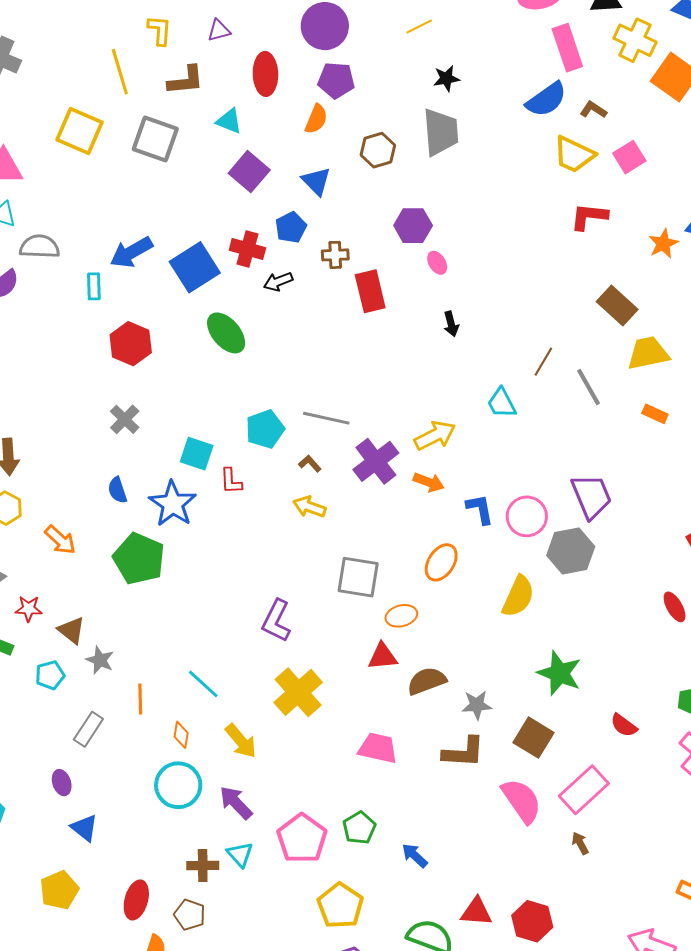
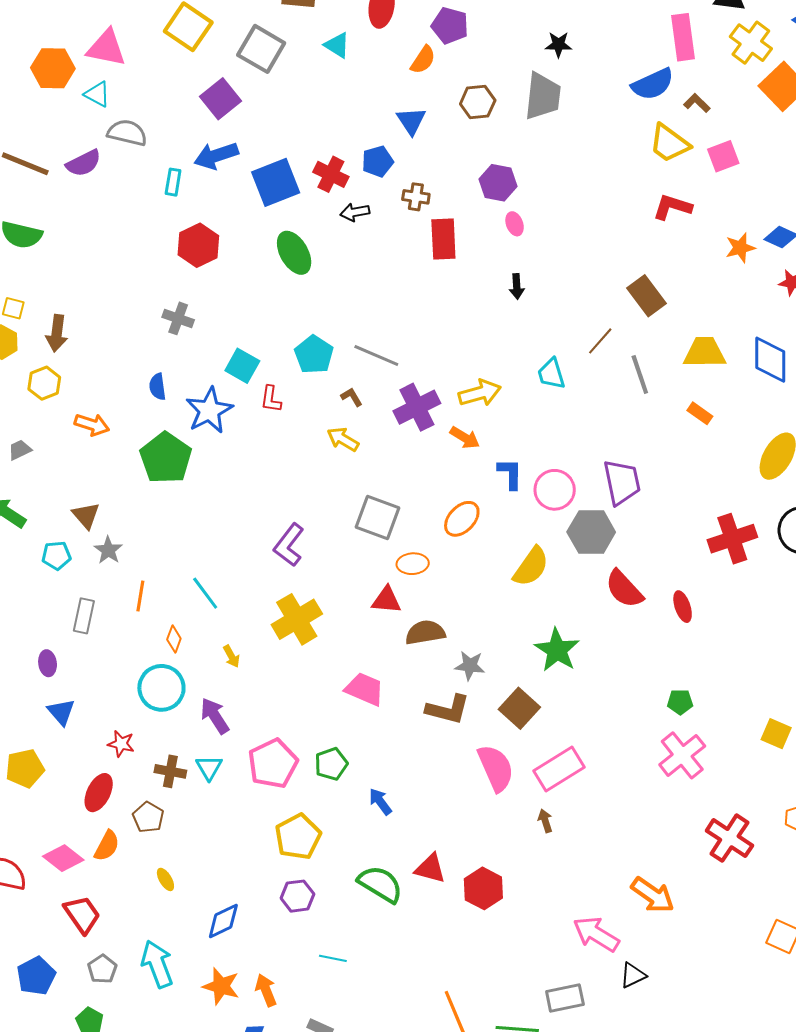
purple square: (249, 172) -> (220, 99), moved
brown rectangle: (617, 305) -> (646, 296), moved
gray cross: (125, 419) -> (178, 318), turned -36
cyan pentagon: (265, 429) -> (314, 355), turned -30
orange arrow: (60, 540) -> (92, 425), turned -36
red star: (29, 609) -> (121, 744), moved
red semicircle: (624, 725) -> (624, 589), moved, size x1.5
gray rectangle: (88, 729) -> (84, 616), turned -32
yellow arrow: (241, 741) -> (231, 656), size x0.6

